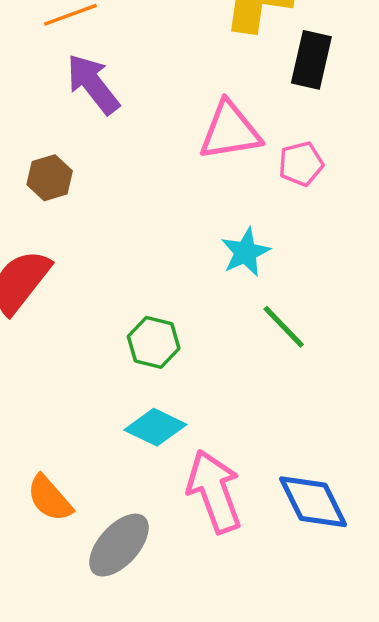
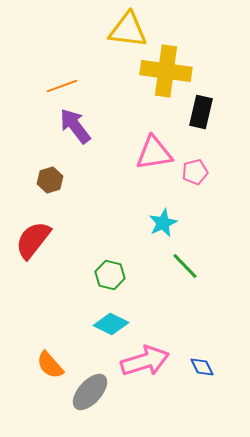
pink arrow: (214, 491) -> (145, 361), turned 93
blue diamond: (313, 502) -> (202, 367), size x0.6

